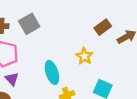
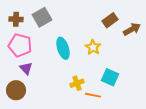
cyan ellipse: (52, 72) -> (63, 48), moved

